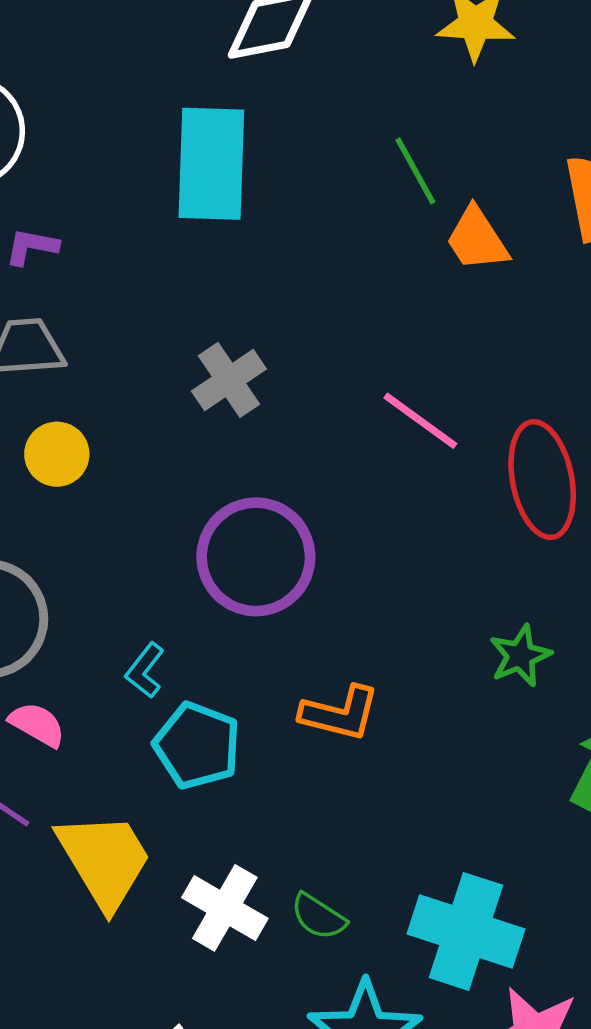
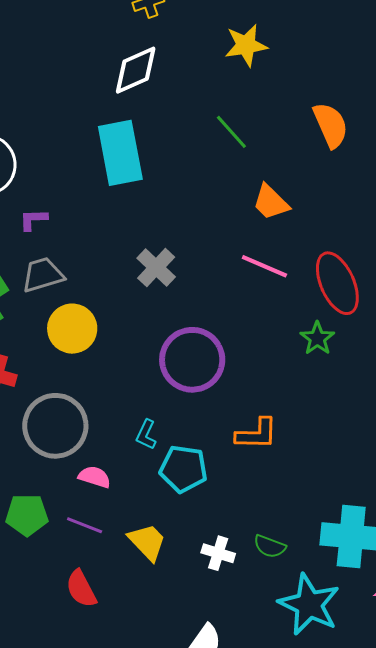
orange trapezoid: (477, 239) -> (271, 202), moved
yellow circle: (57, 454) -> (72, 329), size x1.4
green star: (520, 656) -> (317, 338), moved
yellow trapezoid: (104, 860) -> (147, 542), size x0.7
white cross: (225, 908) -> (218, 553), size x0.7

